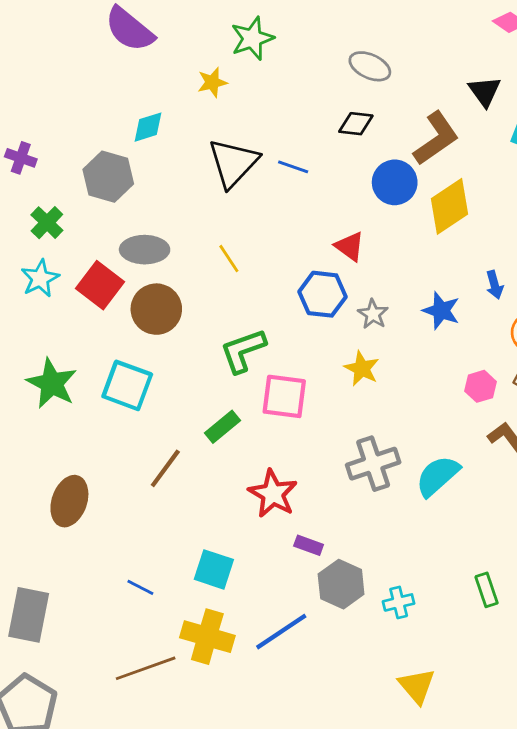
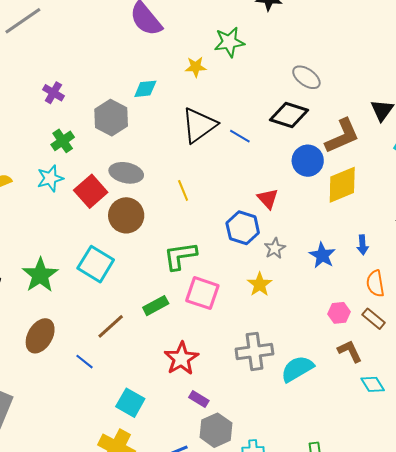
black diamond: (356, 124) -> (289, 115), size x1.5
green star: (52, 383) -> (40, 275), moved
blue line: (140, 587) -> (84, 362), moved

